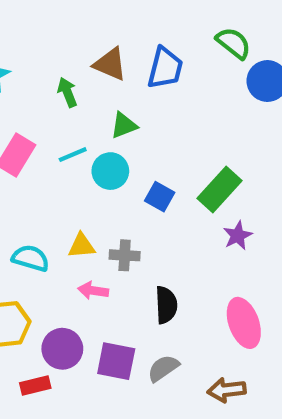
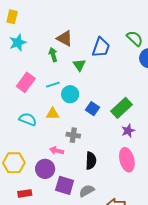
brown triangle: (110, 64) -> (65, 38), moved
green triangle: (124, 125) -> (79, 65), moved, turned -48
yellow triangle: (82, 246) -> (53, 114), moved
cyan semicircle: (31, 258) -> (28, 119), moved
pink ellipse: (244, 323) -> (127, 160), moved
purple circle: (62, 349) -> (45, 169), moved

